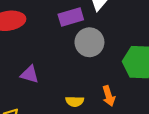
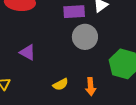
yellow semicircle: (75, 101) -> (61, 84), turned -42

